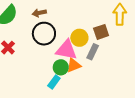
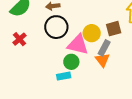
orange triangle: (74, 65) -> (102, 60), moved, turned -49
cyan rectangle: (54, 82) -> (64, 76), turned 40

